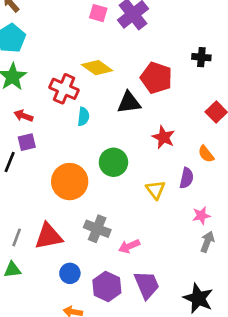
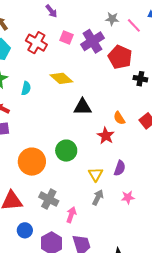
red pentagon: (156, 78) -> (120, 57), moved
red cross: (64, 89) -> (36, 43), moved
cyan semicircle: (83, 117) -> (26, 88), moved
orange semicircle: (206, 154) -> (119, 118), moved
gray arrow: (207, 242) -> (98, 197), moved
pink arrow: (129, 246) -> (71, 215), turned 126

